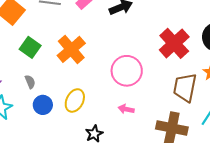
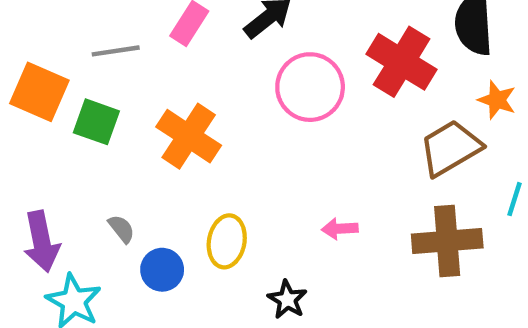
green square: (30, 47) -> (96, 122), moved
pink circle: (127, 71) -> (310, 87), moved
brown trapezoid: (185, 87) -> (450, 148), turned 64

